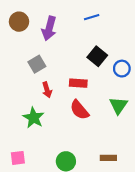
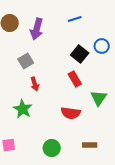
blue circle: (122, 69) -> (102, 46), moved
red rectangle: (78, 83) -> (75, 79), moved, turned 56
red semicircle: (79, 110) -> (71, 113), moved, turned -42

